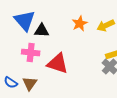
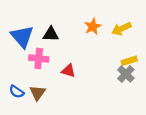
blue triangle: (25, 21) -> (22, 36), moved
red triangle: (58, 64) -> (68, 71), size x0.6

